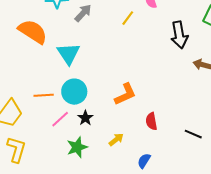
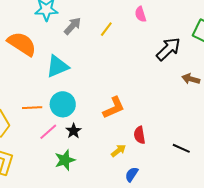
yellow line: (128, 18) -> (106, 29), moved
black arrow: (179, 35) -> (168, 49), turned -124
cyan triangle: (68, 54) -> (57, 66), turned 40
yellow arrow: (116, 140) -> (118, 151), moved

